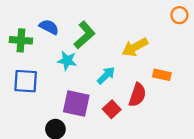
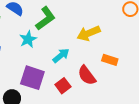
cyan star: (67, 61) -> (28, 39), turned 30
red semicircle: (137, 95) -> (87, 75), turned 120

